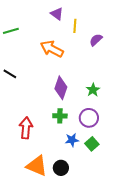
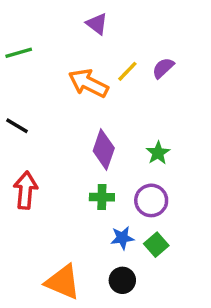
yellow line: (75, 26) -> (127, 71), moved, turned 40
red arrow: (26, 128) -> (25, 190), moved
black circle: (61, 168) -> (122, 280), moved

